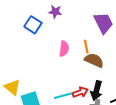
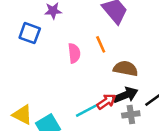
brown semicircle: (94, 60) -> (126, 69), moved
black arrow: (96, 91) -> (126, 95), turned -114

